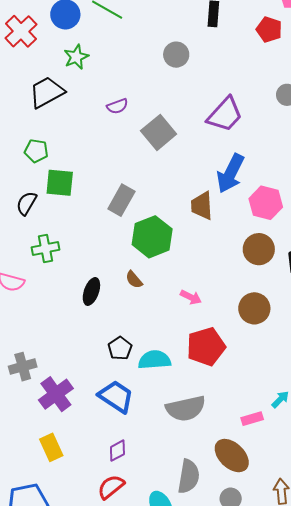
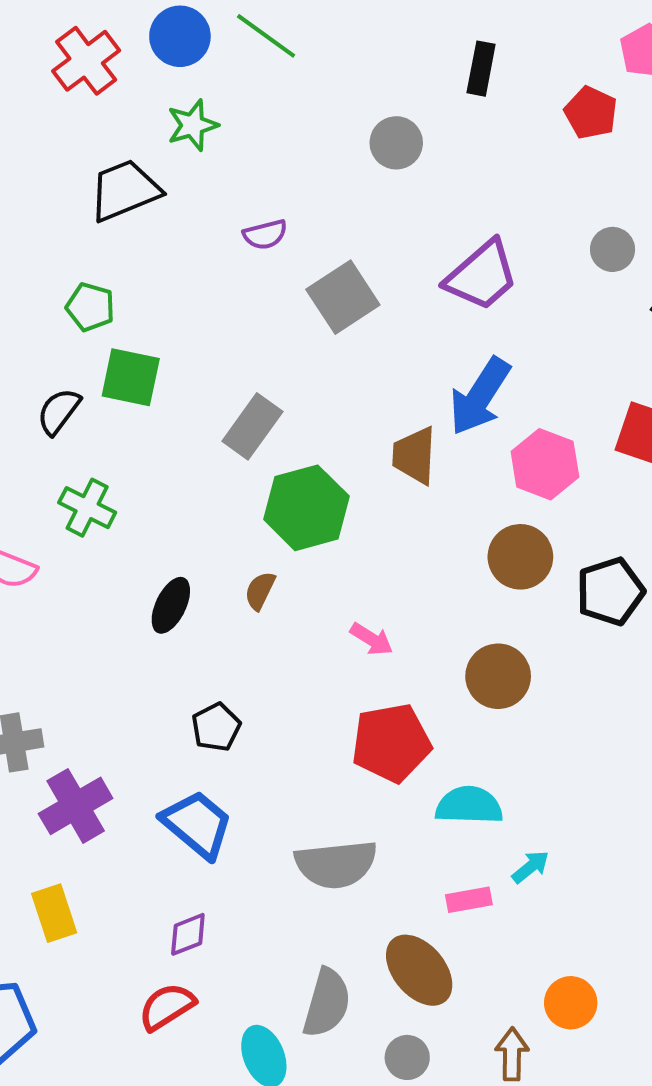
green cross: (46, 248) -> (87, 508), turned 32
brown semicircle: (134, 280) -> (260, 591), turned 60
cyan semicircle: (154, 360) -> (469, 805), moved

